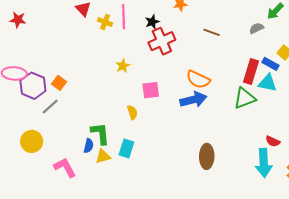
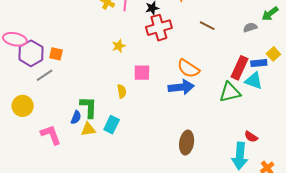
blue rectangle: (270, 64) -> (259, 63), turned -42
orange square: (59, 83) -> (56, 54), turned -32

